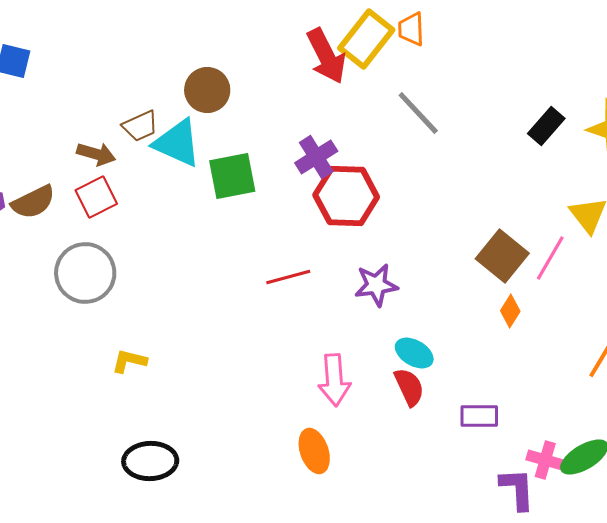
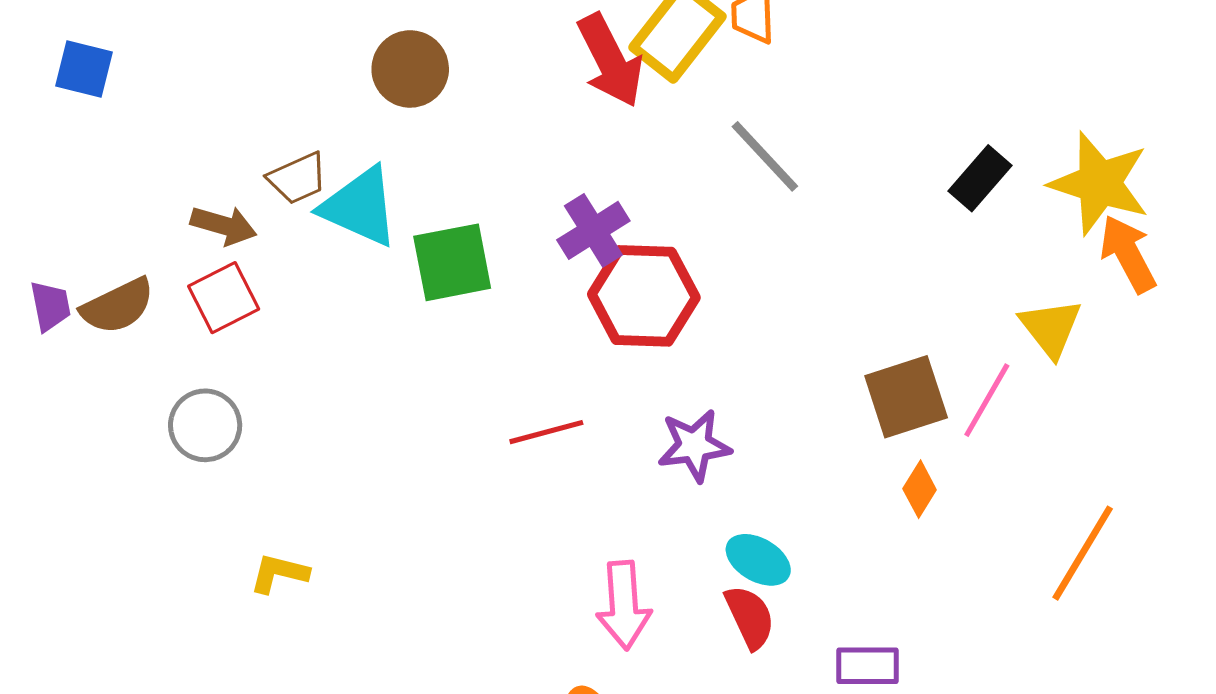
brown circle: (207, 90) -> (410, 69), moved
brown square: (502, 256) -> (906, 397), turned 33
gray circle: (85, 273) -> (205, 425), size x0.7

